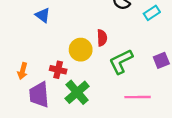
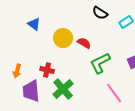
red semicircle: (102, 38) -> (84, 43), turned -56
yellow circle: (81, 50) -> (63, 38), moved
pink line: (138, 97) -> (114, 93), turned 55

